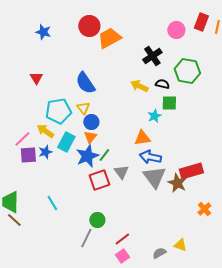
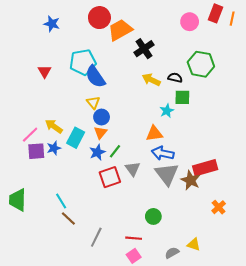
black cross: (152, 56) -> (144, 49), moved
cyan pentagon: (58, 111) -> (83, 62), moved
blue star: (87, 156) -> (97, 152), size x0.7
brown line: (14, 220) -> (68, 219), moved
green circle: (97, 220) -> (153, 216), moved
red line: (122, 239) -> (134, 238), turned 42

